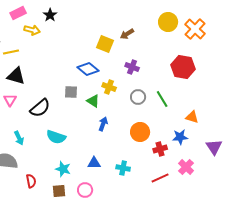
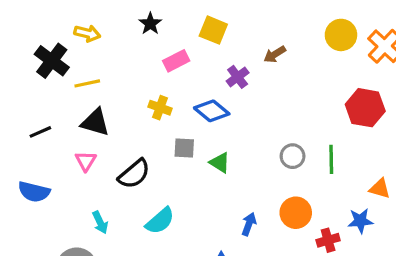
pink rectangle: (18, 13) -> (176, 61), moved
yellow arrow: (32, 30) -> (87, 33), moved
yellow square: (105, 44) -> (213, 30), moved
purple cross: (132, 67) -> (238, 77), moved, turned 32
yellow cross: (109, 87) -> (160, 108), moved
green line: (162, 99) -> (331, 159), turned 30
blue arrow: (103, 124) -> (249, 224), moved
cyan semicircle: (56, 137) -> (160, 221), turned -60

